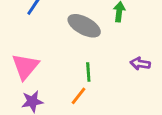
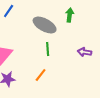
green line: (88, 72) -> (48, 49), moved

